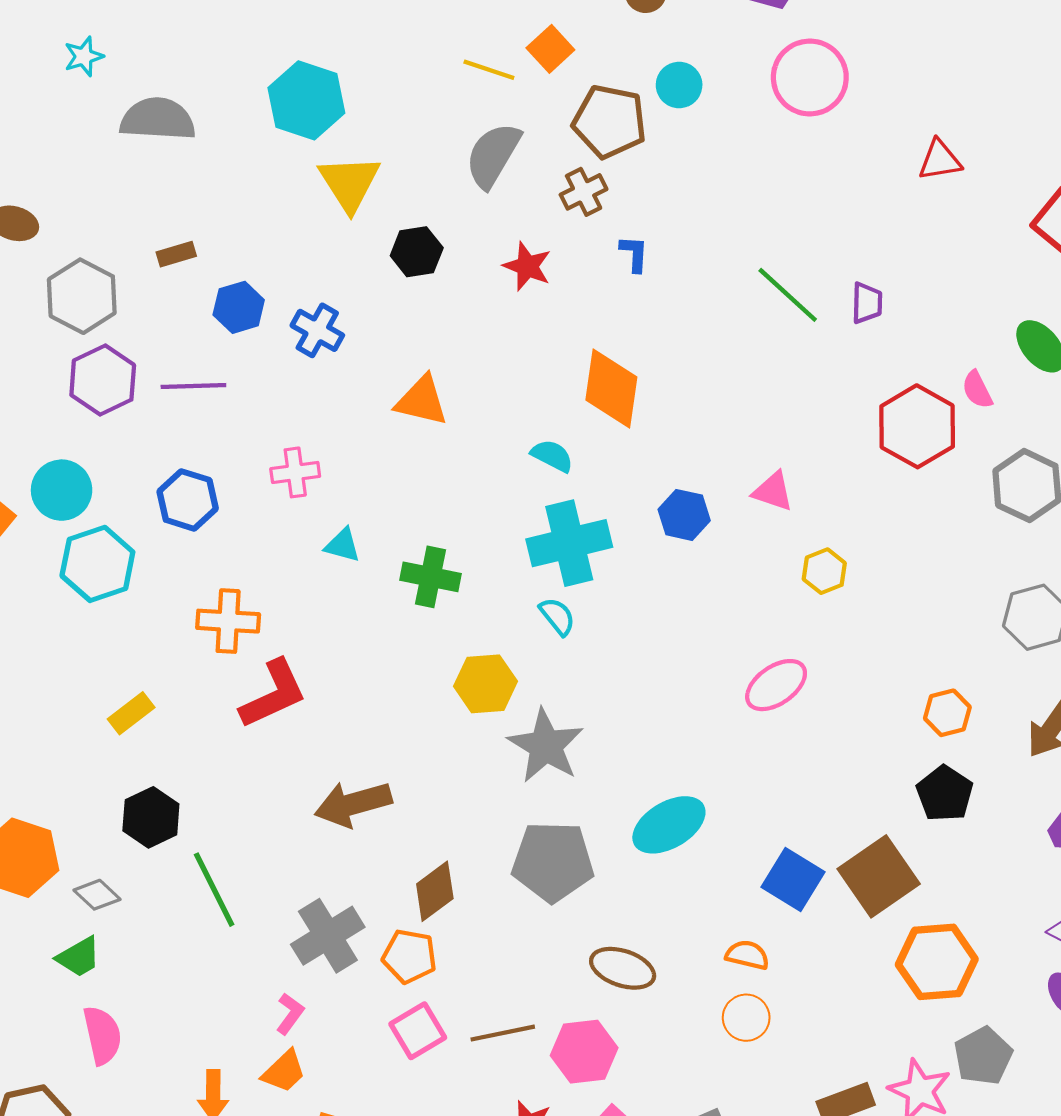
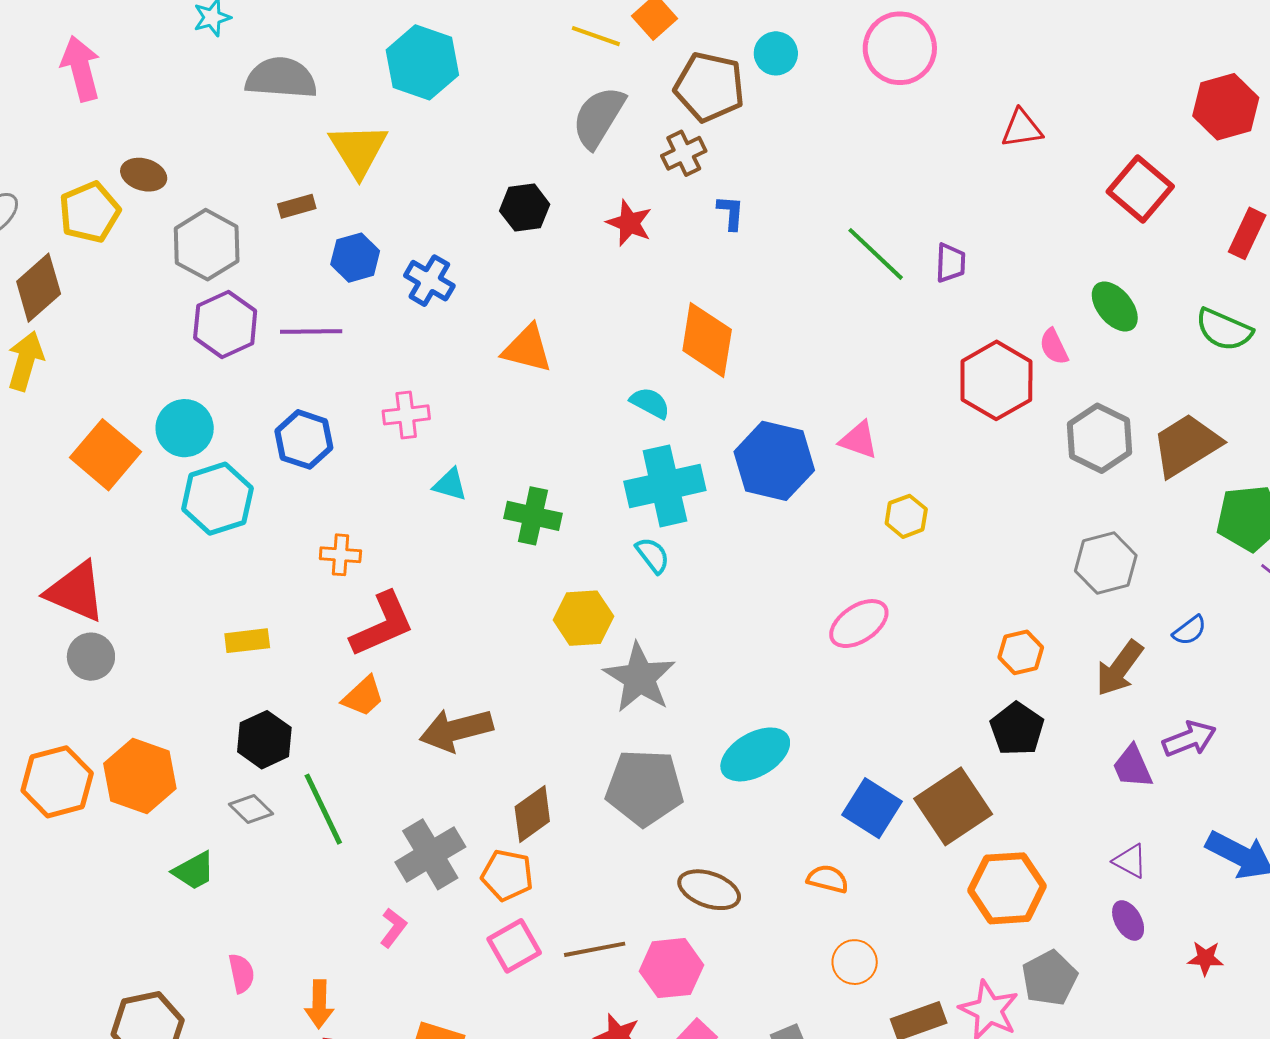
yellow triangle: (349, 183) -> (358, 150), moved
blue hexagon: (684, 515) -> (774, 461), size x1.6
orange cross: (228, 621) -> (340, 555), size x0.7
yellow rectangle: (131, 713) -> (247, 641), turned 30
gray diamond: (97, 895) -> (251, 809), moved
orange circle: (746, 1018) -> (855, 962), moved
pink semicircle: (102, 1035) -> (241, 973), moved, size x0.7
orange trapezoid: (284, 1071) -> (363, 696), moved

